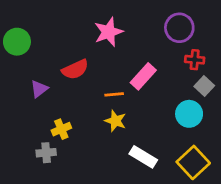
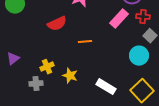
pink rectangle: (143, 76) -> (119, 19), moved
purple triangle: (39, 89) -> (13, 59), moved
yellow star: (115, 121) -> (70, 76), moved

